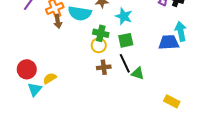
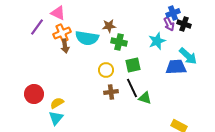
cyan star: (124, 16) -> (157, 41), moved, turned 30
cyan arrow: (181, 31) -> (188, 56), turned 144
green cross: (101, 33) -> (119, 42), moved
cyan triangle: (35, 89) -> (56, 118), moved

